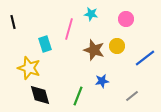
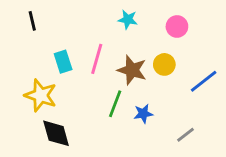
black line: (13, 22) -> (32, 21), moved
pink line: (69, 29) -> (97, 59), moved
green line: (78, 96) -> (115, 104), moved

